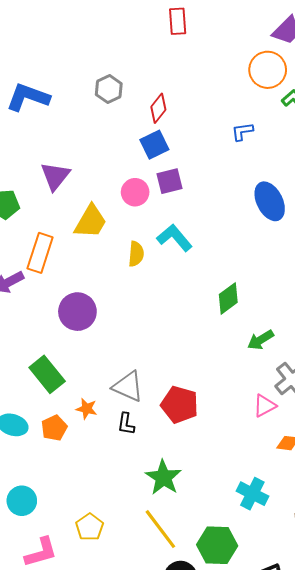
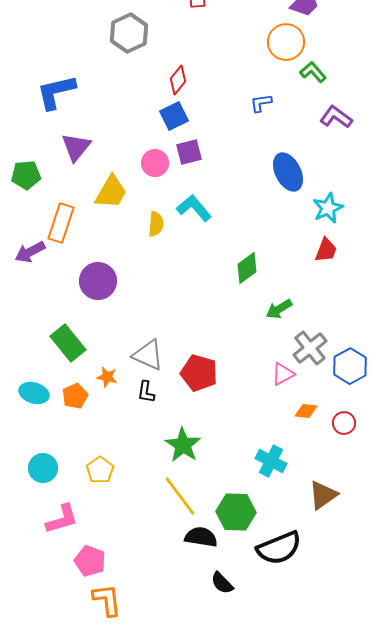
gray hexagon: (109, 89) -> (129, 33), moved, size x1.4
blue L-shape: (28, 97) -> (56, 92), moved, turned -33
yellow pentagon: (90, 527) -> (100, 470), moved

